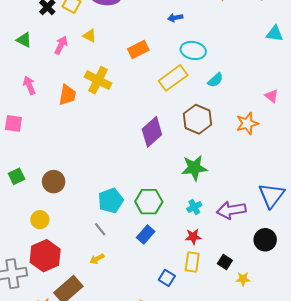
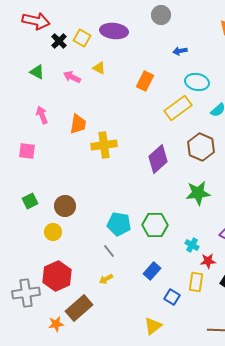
pink arrow: (61, 45) -> (72, 77), turned -90
orange rectangle: (138, 49) -> (145, 81), turned -36
yellow cross: (98, 80) -> (104, 145), moved, turned -35
cyan pentagon: (111, 201) -> (119, 224), turned 30
cyan cross: (194, 207) -> (192, 245), moved, turned -32
yellow circle: (40, 220) -> (53, 232), moved
blue rectangle: (146, 235) -> (152, 271), moved
red star: (193, 237) -> (208, 261), moved

